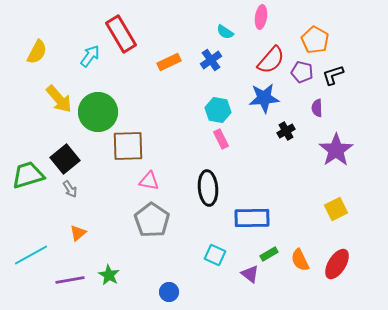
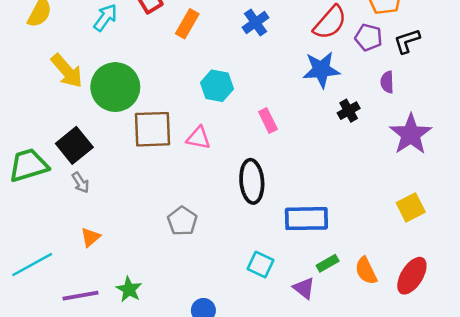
orange rectangle: (169, 62) -> (187, 24), moved, turned -35
cyan hexagon: (218, 110) -> (217, 86), moved
pink triangle: (149, 181) -> (198, 138), moved
gray pentagon: (152, 220) -> (182, 221), size x0.7

